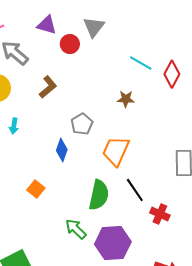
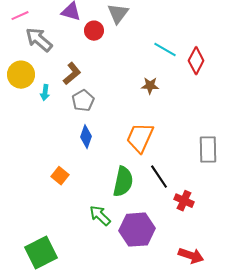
gray pentagon: (82, 124) -> (83, 101), moved
cyan arrow: (14, 126) -> (45, 93), moved

